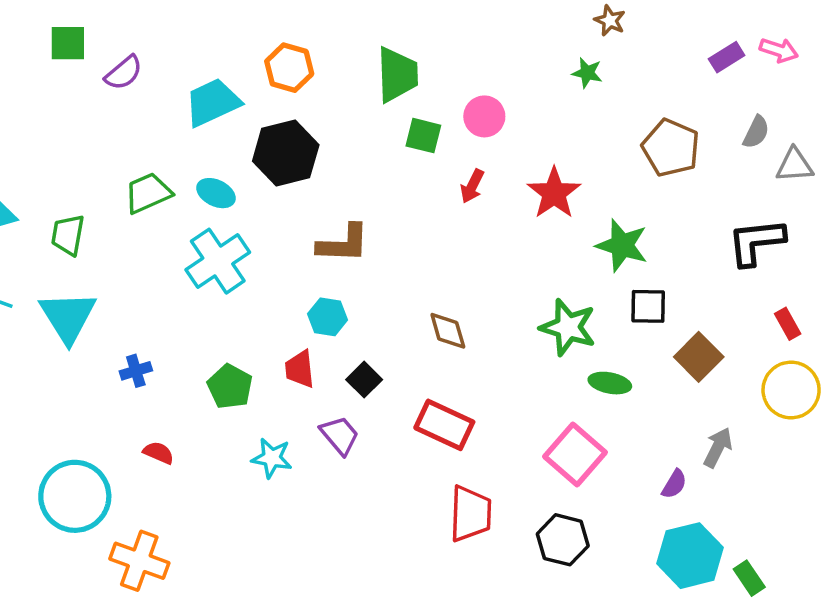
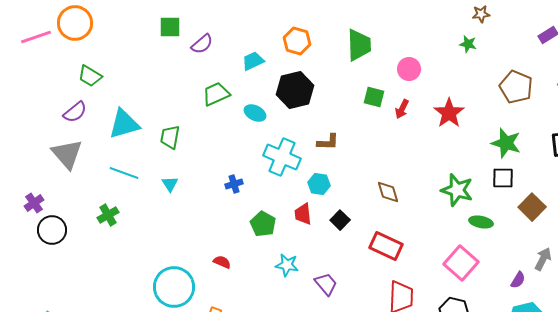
brown star: (610, 21) -> (481, 14), turned -30
cyan trapezoid: (213, 102) -> (253, 61), size x0.7
green square: (423, 136) -> (374, 97), moved
green trapezoid: (148, 193) -> (216, 94), moved
brown L-shape: (343, 244) -> (328, 142), size x0.7
green star: (622, 245) -> (506, 143), moved
cyan cross: (218, 261) -> (282, 157), moved, turned -33
cyan triangle: (68, 317) -> (170, 184), size x0.5
blue cross: (136, 371) -> (234, 184), moved
purple trapezoid: (340, 435) -> (326, 284), moved

